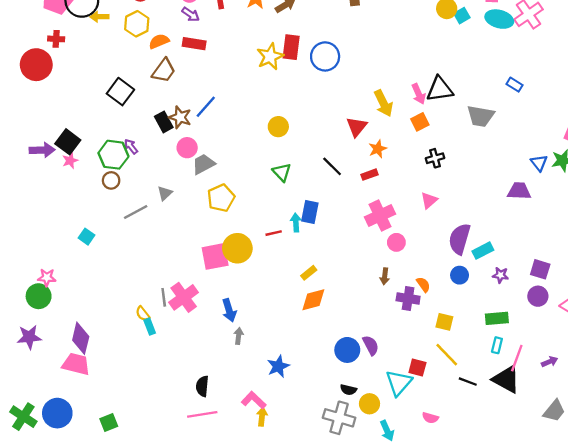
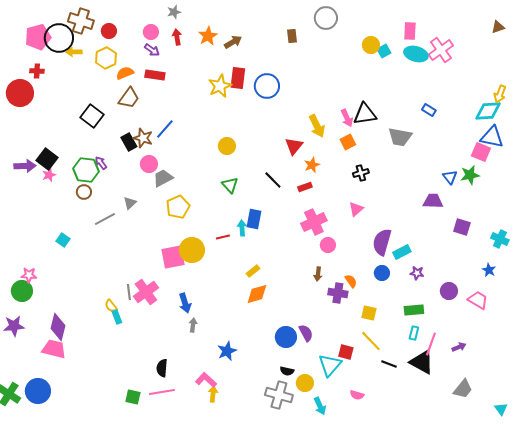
purple square: (540, 269) -> (462, 227), moved
green square: (109, 422) -> (133, 397), moved, turned 35

